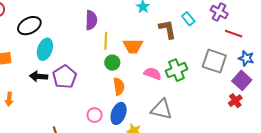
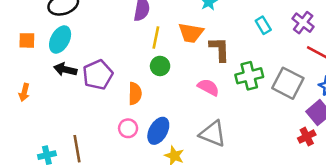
brown L-shape: (167, 29) -> (219, 49), moved
orange trapezoid: (133, 46) -> (191, 33), moved
cyan ellipse: (45, 49) -> (60, 40), moved
green cross: (176, 70) -> (249, 76), moved
orange semicircle: (119, 86) -> (135, 93), moved

